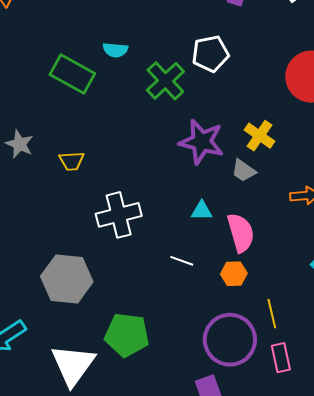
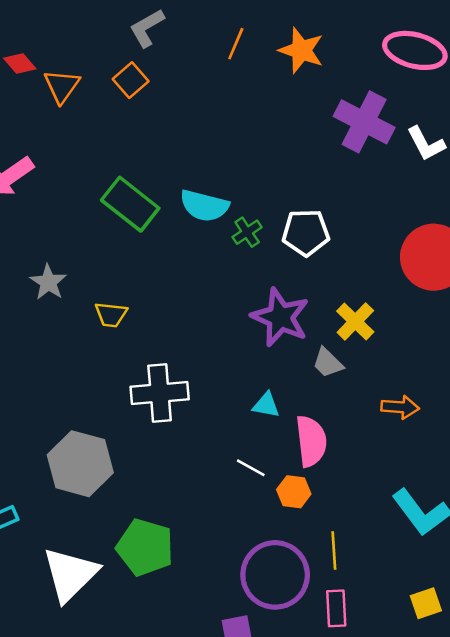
cyan semicircle: (115, 50) -> (204, 206), moved, size x1.5
white pentagon: (210, 54) -> (306, 233), moved
green cross: (165, 81) -> (247, 232), size x0.6
white line: (182, 261) -> (251, 468), moved

